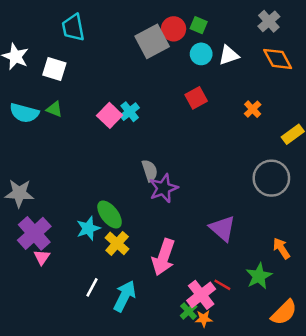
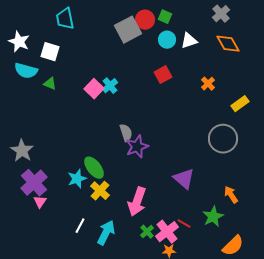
cyan semicircle: (24, 113) -> (26, 71), moved
gray star: (19, 193) -> (22, 151), turned 30
green cross: (189, 311) -> (147, 232), moved

